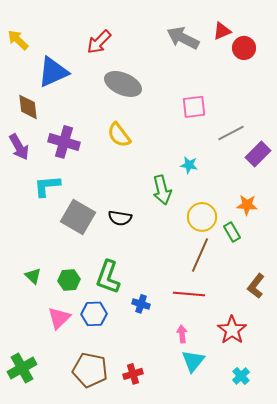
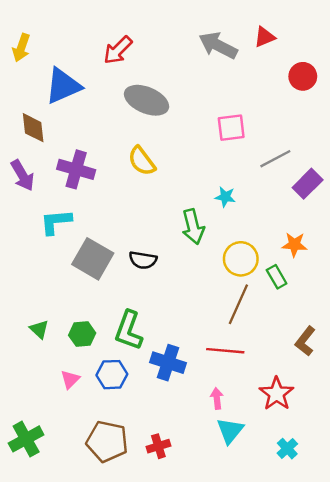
yellow arrow: (18, 40) -> (21, 48), turned -115
red circle: (244, 48) -> (303, 76), moved
blue cross: (141, 304) -> (168, 363), size x1.6
pink triangle: (59, 318) -> (70, 379), size x0.7

